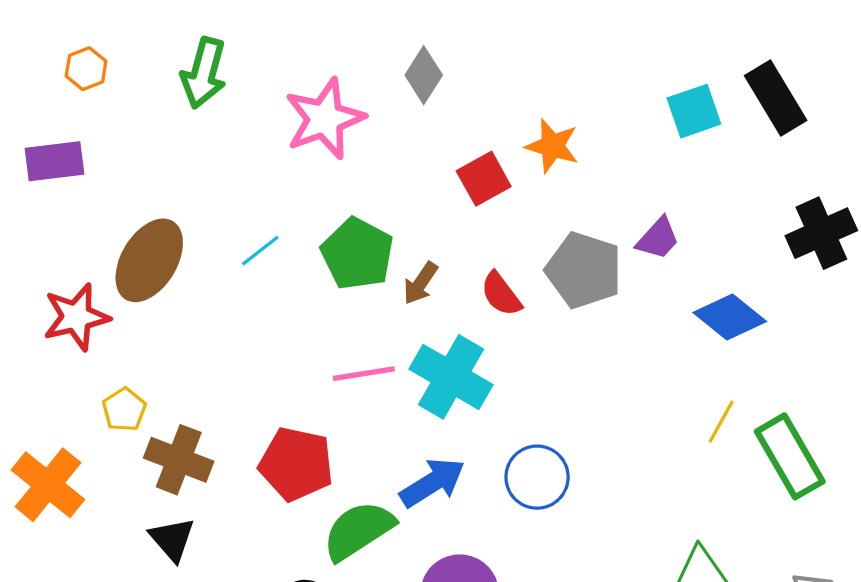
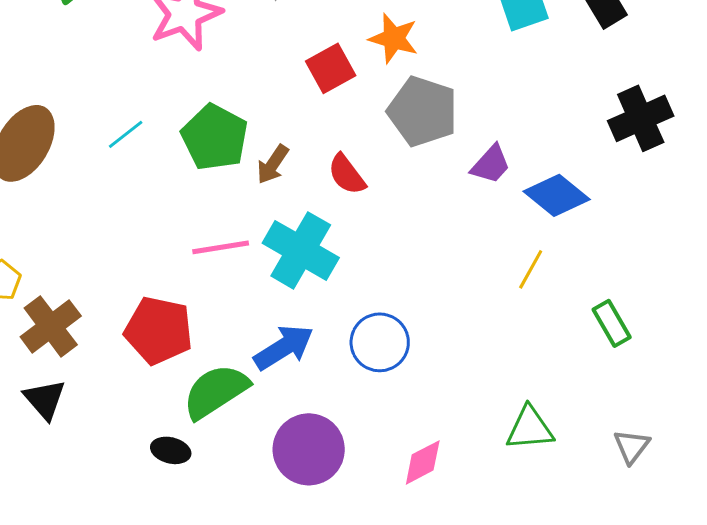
purple trapezoid: (658, 239) -> (491, 164), moved
gray pentagon: (584, 270) -> (423, 111), moved
yellow line: (721, 422) -> (531, 269), moved
green rectangle: (790, 456) -> (612, 323), size x0.6
brown cross: (179, 460) -> (51, 326), turned 32

